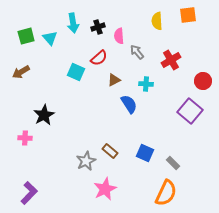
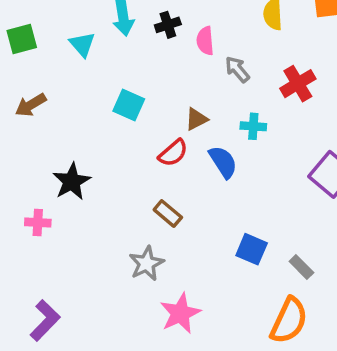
green square: (26, 36) -> (22, 39), moved
red semicircle: (99, 58) -> (173, 153), moved
brown rectangle: (110, 151) -> (168, 214), moved

